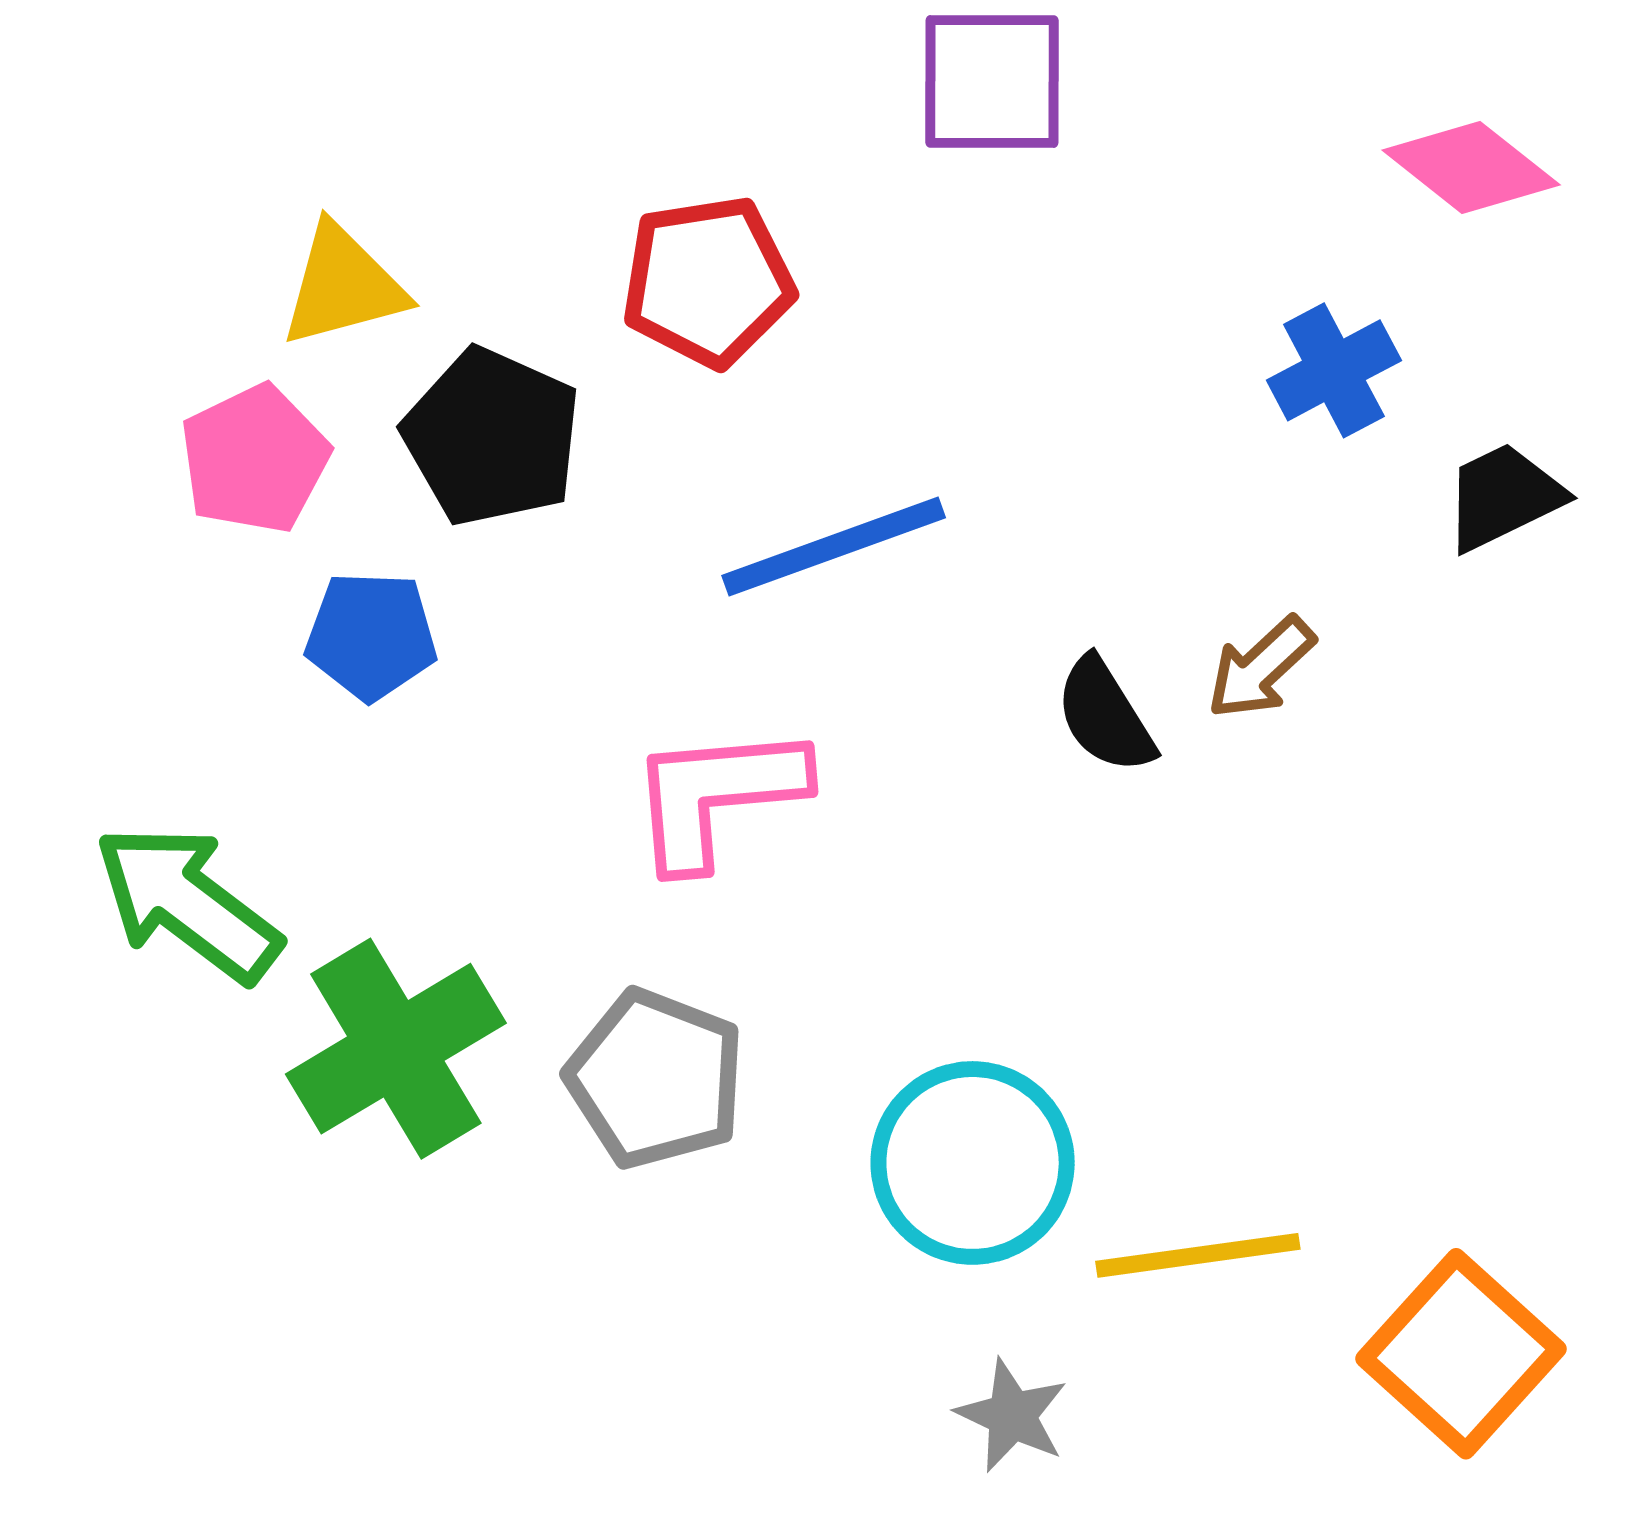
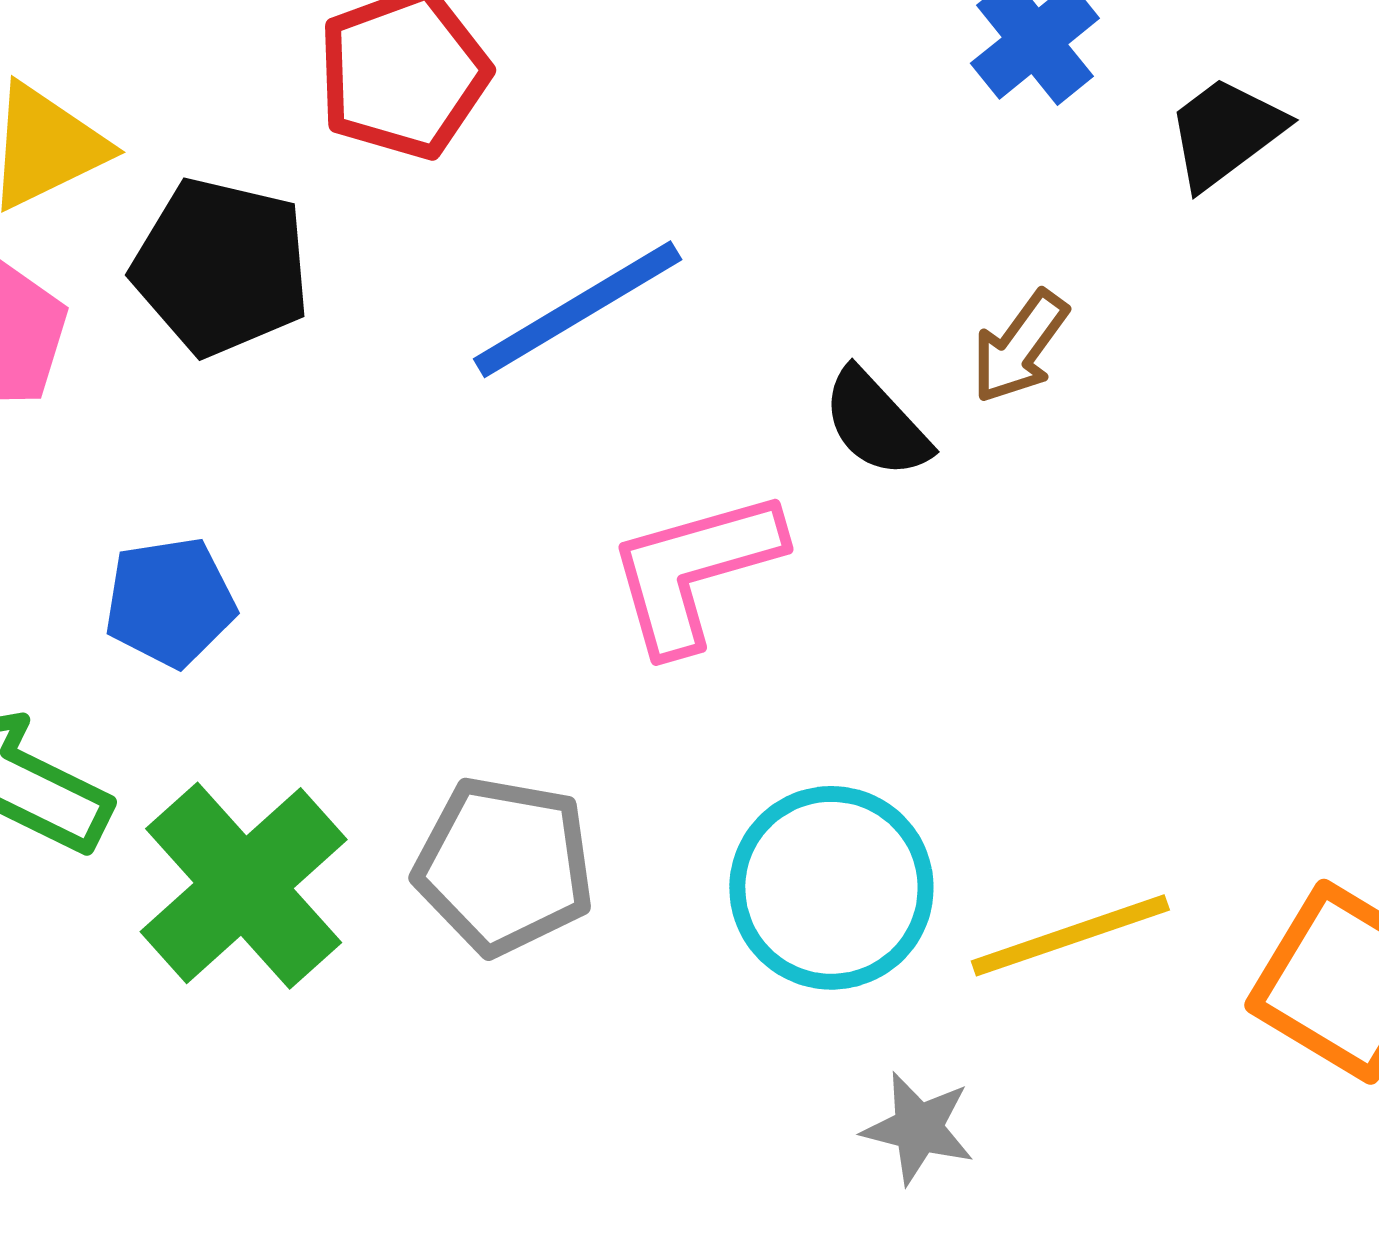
blue pentagon: (371, 636) -> (170, 602), moved
pink L-shape: (717, 796) -> (695, 571), moved

